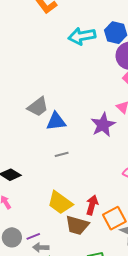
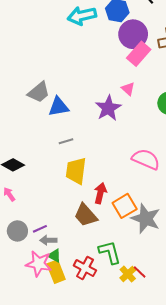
yellow trapezoid: (60, 203) -> (76, 171), moved, turned 64
brown trapezoid: (77, 225) -> (86, 215), turned 35

